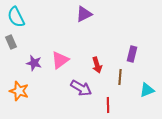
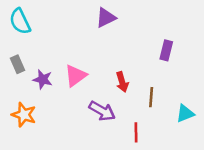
gray rectangle: (11, 42) -> (18, 64), moved
purple rectangle: (132, 54) -> (166, 50), moved

